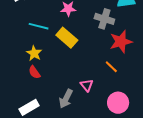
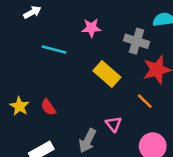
yellow rectangle: (67, 38) -> (107, 74), moved
yellow star: (34, 53) -> (20, 106), moved

